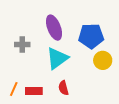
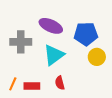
purple ellipse: (54, 28) -> (51, 26), turned -45
gray cross: (22, 44) -> (21, 42), size x1.5

